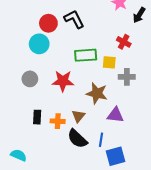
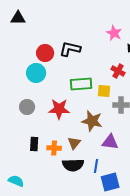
black L-shape: (74, 19) -> (70, 49), turned -50
black semicircle: (77, 139) -> (73, 165), turned -45

